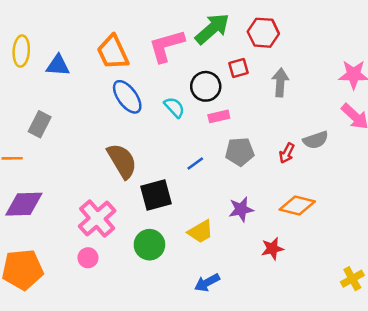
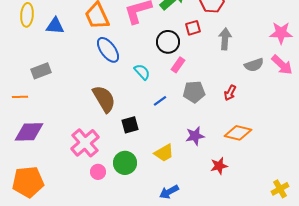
cyan semicircle: (174, 107) -> (142, 72), moved
pink rectangle: (219, 116) -> (178, 65), turned -42
gray rectangle: (40, 124) -> (41, 71), turned 42
gray semicircle: (316, 140) -> (254, 65), moved
black square: (156, 195) -> (130, 125), size x0.7
pink circle: (88, 258) -> (98, 172), moved

